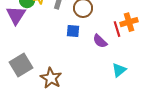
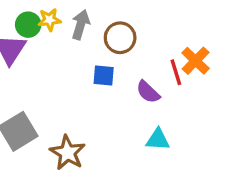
orange cross: (129, 22) -> (196, 61), turned -30
cyan triangle: (119, 70) -> (158, 140), moved, turned 42

